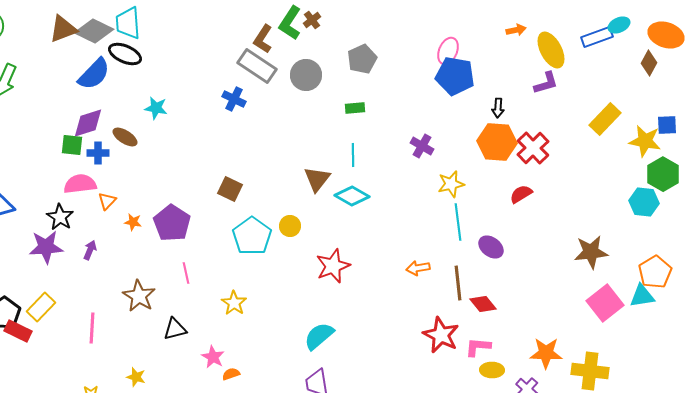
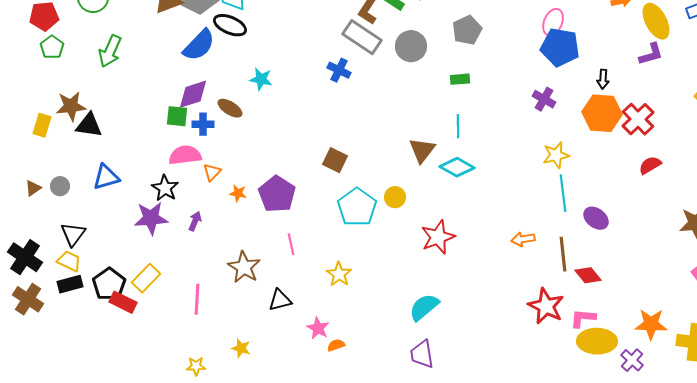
purple cross: (422, 146) -> (544, 99), moved
red semicircle: (521, 194) -> (650, 165), moved
yellow ellipse: (492, 370) -> (597, 341), size x1.6

